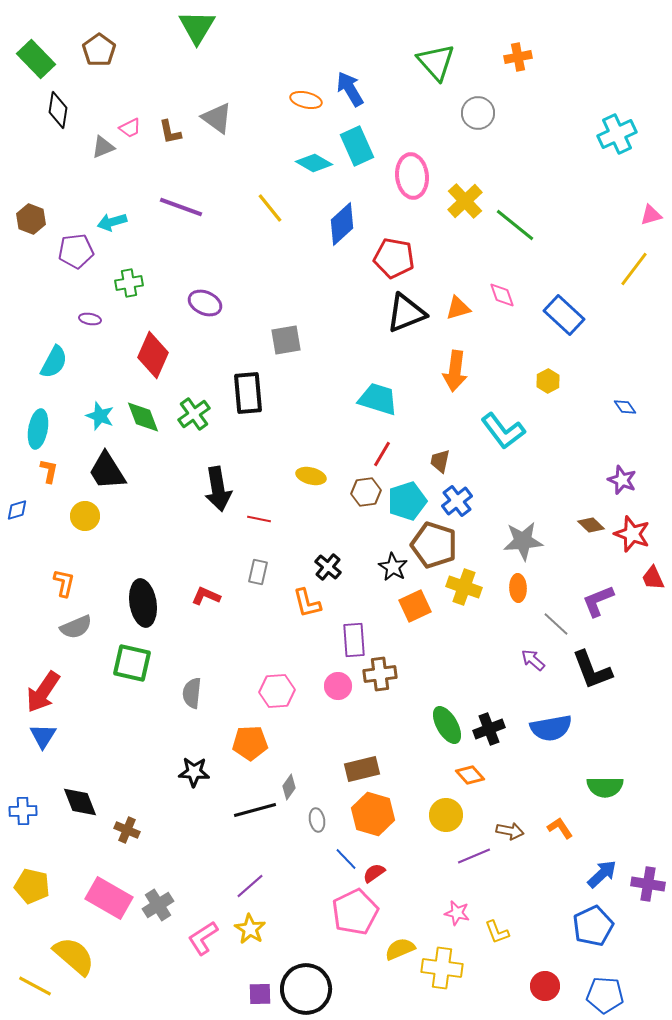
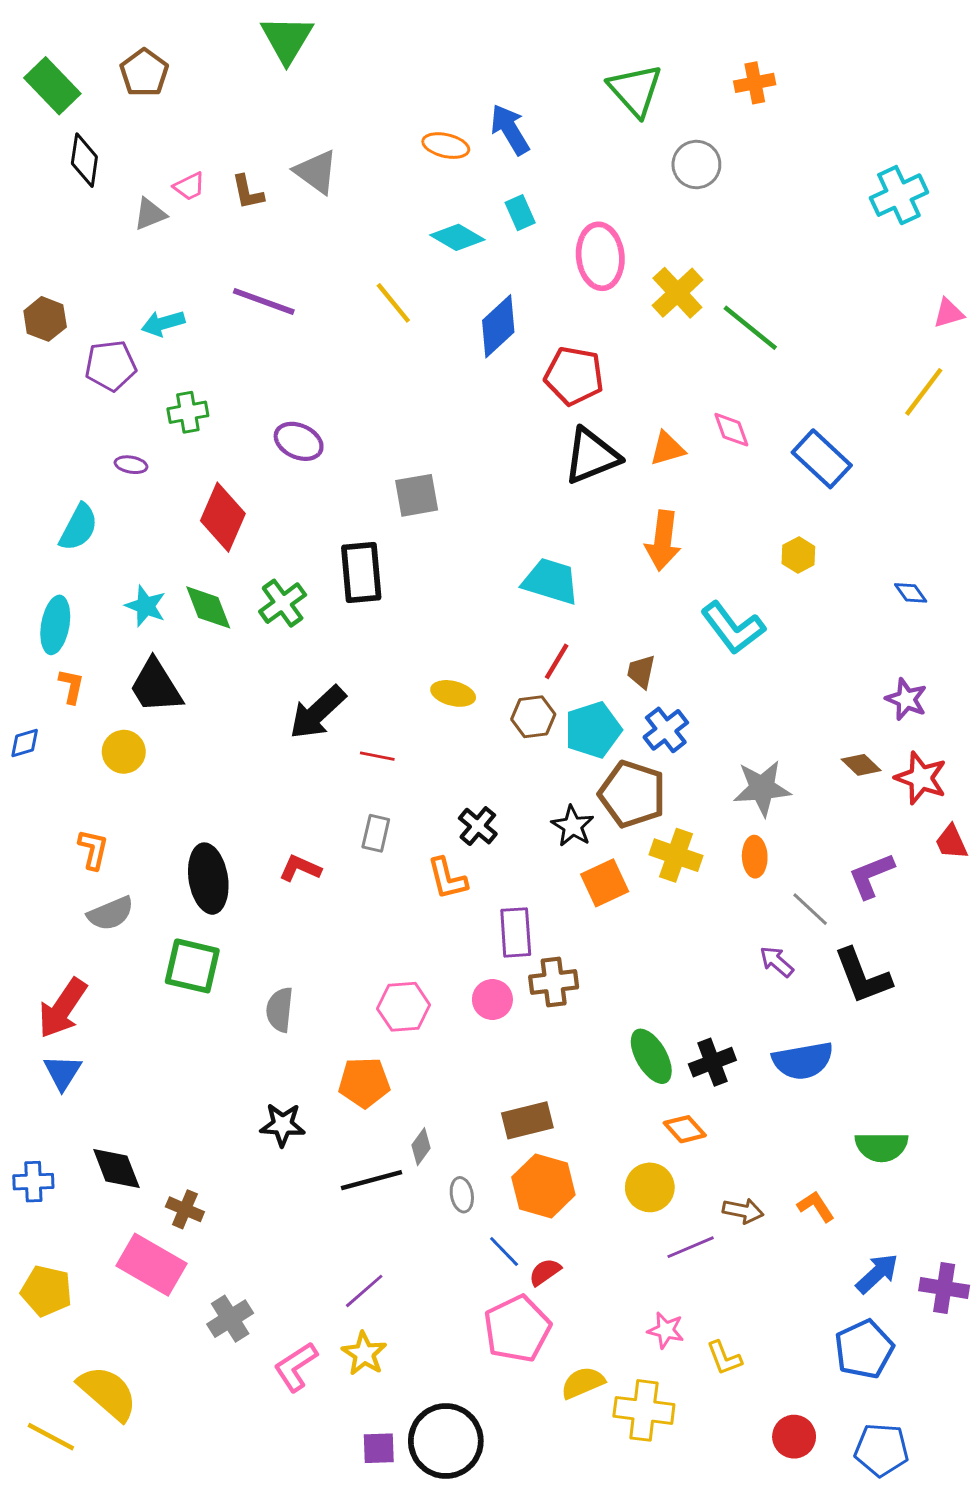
cyan rectangle: (357, 146) -> (520, 213), size x0.6
black arrow: (218, 489) -> (318, 712), turned 57
pink rectangle: (109, 898) -> (151, 1265), moved

